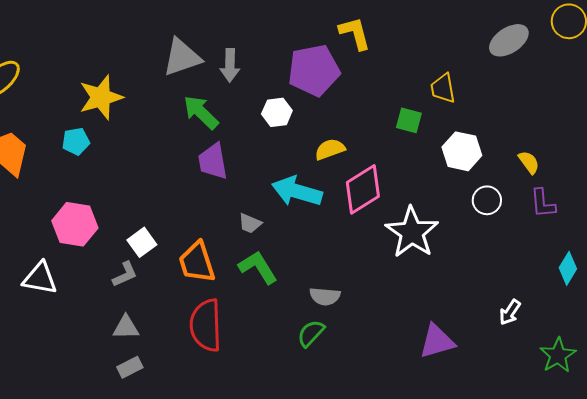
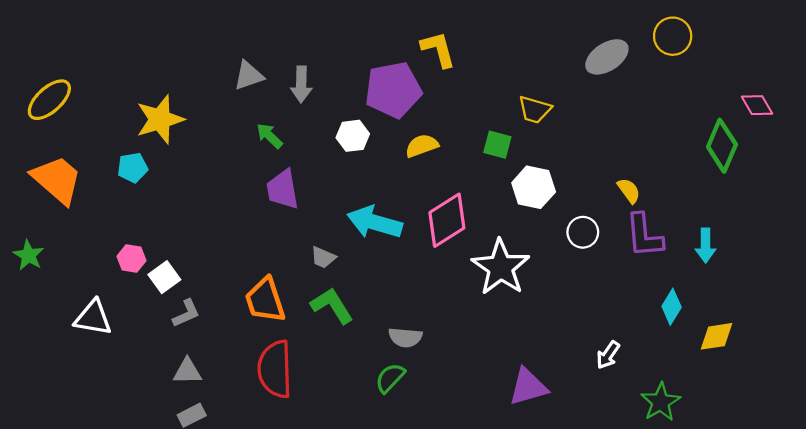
gray triangle: (182, 57) -> (249, 76), size x0.7
yellow trapezoid: (443, 88) -> (535, 110), turned -64
green arrow: (201, 112) -> (269, 136), size x0.7
yellow semicircle: (330, 149) -> (422, 146), moved
white hexagon: (462, 151) -> (534, 187), moved
purple L-shape: (543, 203) -> (644, 236), size x1.4
pink hexagon: (75, 224) -> (131, 259), size x0.6
white square: (142, 242) -> (164, 277), moved

